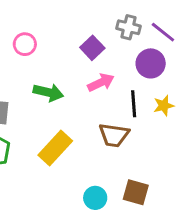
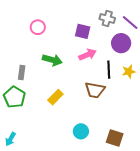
purple square: (92, 48) -> (83, 31), turned -35
yellow rectangle: (55, 148) -> (55, 97), size x0.7
brown square: (136, 192) -> (115, 138), moved

